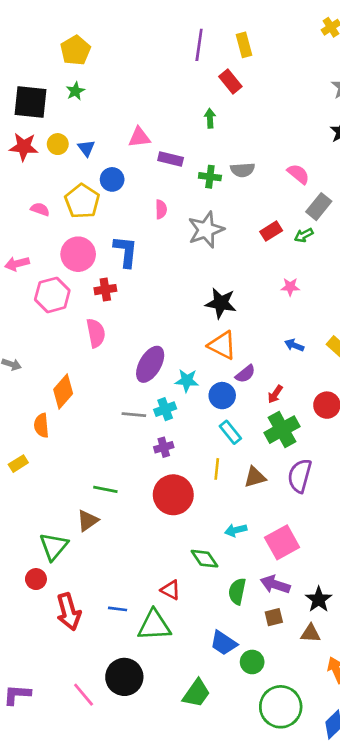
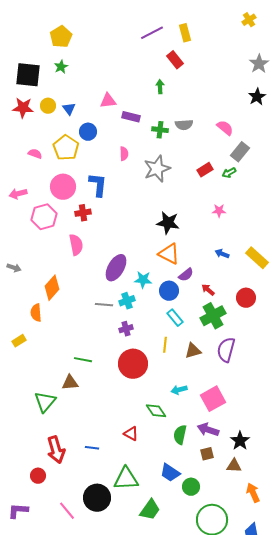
purple line: (199, 45) -> (152, 33), turned 55
red arrow: (275, 394) -> (208, 290), turned 96
brown triangle: (88, 521) -> (70, 383), turned 30
red circle: (36, 579) -> (38, 476), moved
green triangle: (154, 625) -> (126, 479), moved

